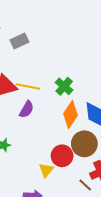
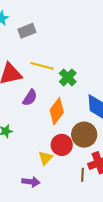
yellow line: (28, 87) -> (42, 66), moved
orange diamond: (71, 114) -> (57, 111), moved
brown line: (85, 185) -> (83, 175), turned 48

